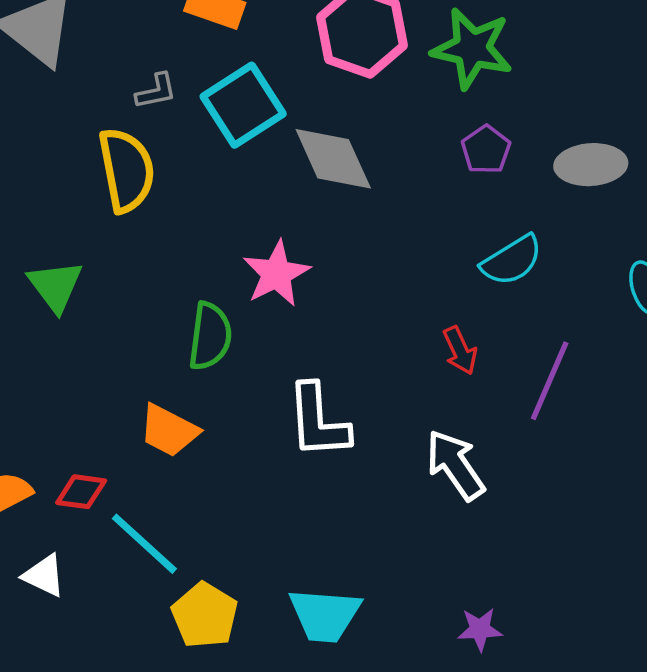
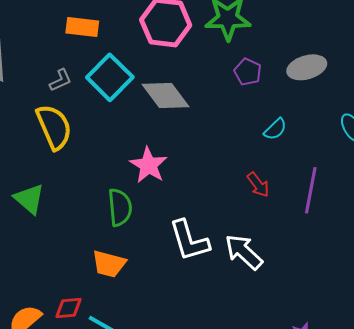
cyan semicircle: (512, 260) -> (275, 129), size x0.7
white arrow: (455, 465) -> (244, 252), moved

